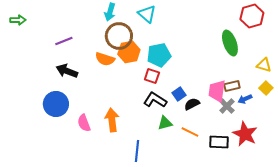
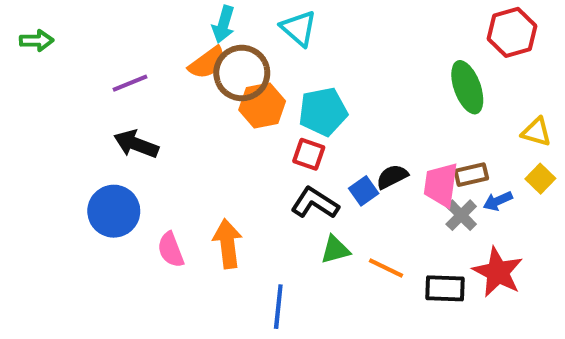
orange semicircle: (105, 59) -> (207, 63), moved, turned -54
black semicircle: (192, 104) -> (392, 177), moved

